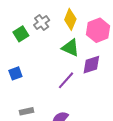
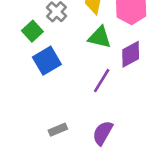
blue square: (15, 73) -> (47, 61), moved, size x1.5

